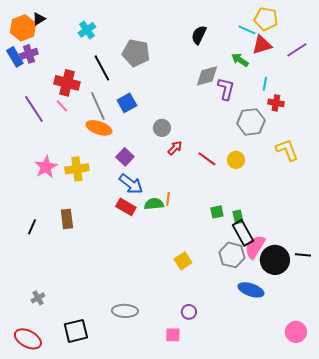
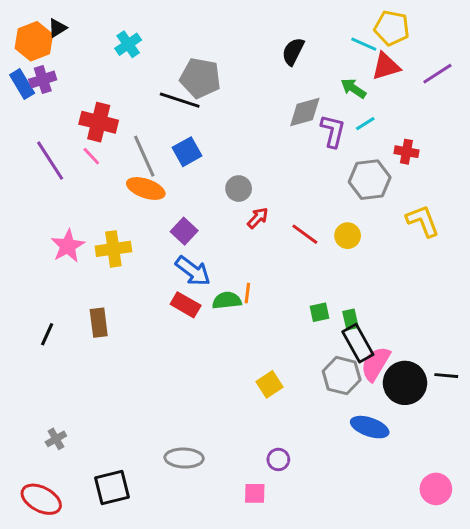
black line: (102, 68) -> (180, 100), moved, turned -44
cyan line: (265, 84) -> (365, 124), moved, turned 48

